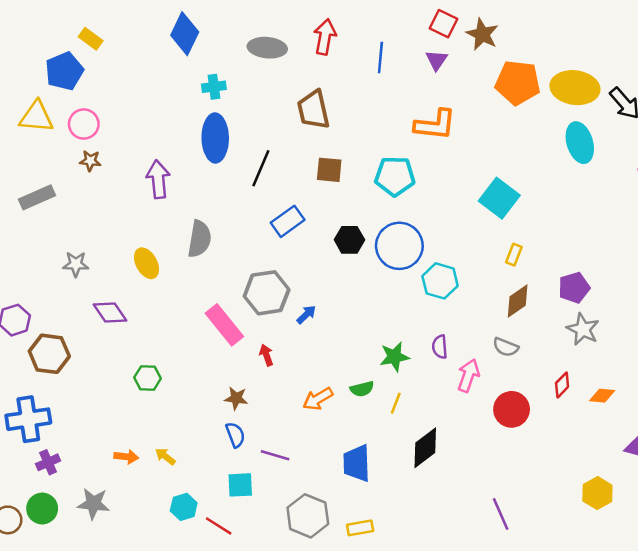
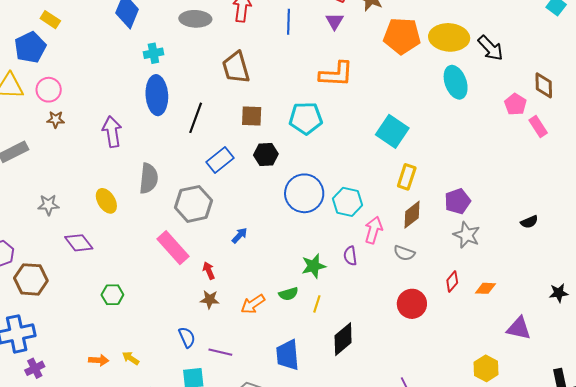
black hexagon: (349, 240) -> (266, 155), moved
blue circle: (399, 246) -> (304, 193), moved
yellow rectangle: (514, 255) -> (407, 177), size x1.4
gray hexagon: (267, 293) -> (193, 204), moved
pink arrow: (468, 375) -> (373, 230), moved
brown star: (236, 398) -> (210, 299), moved

